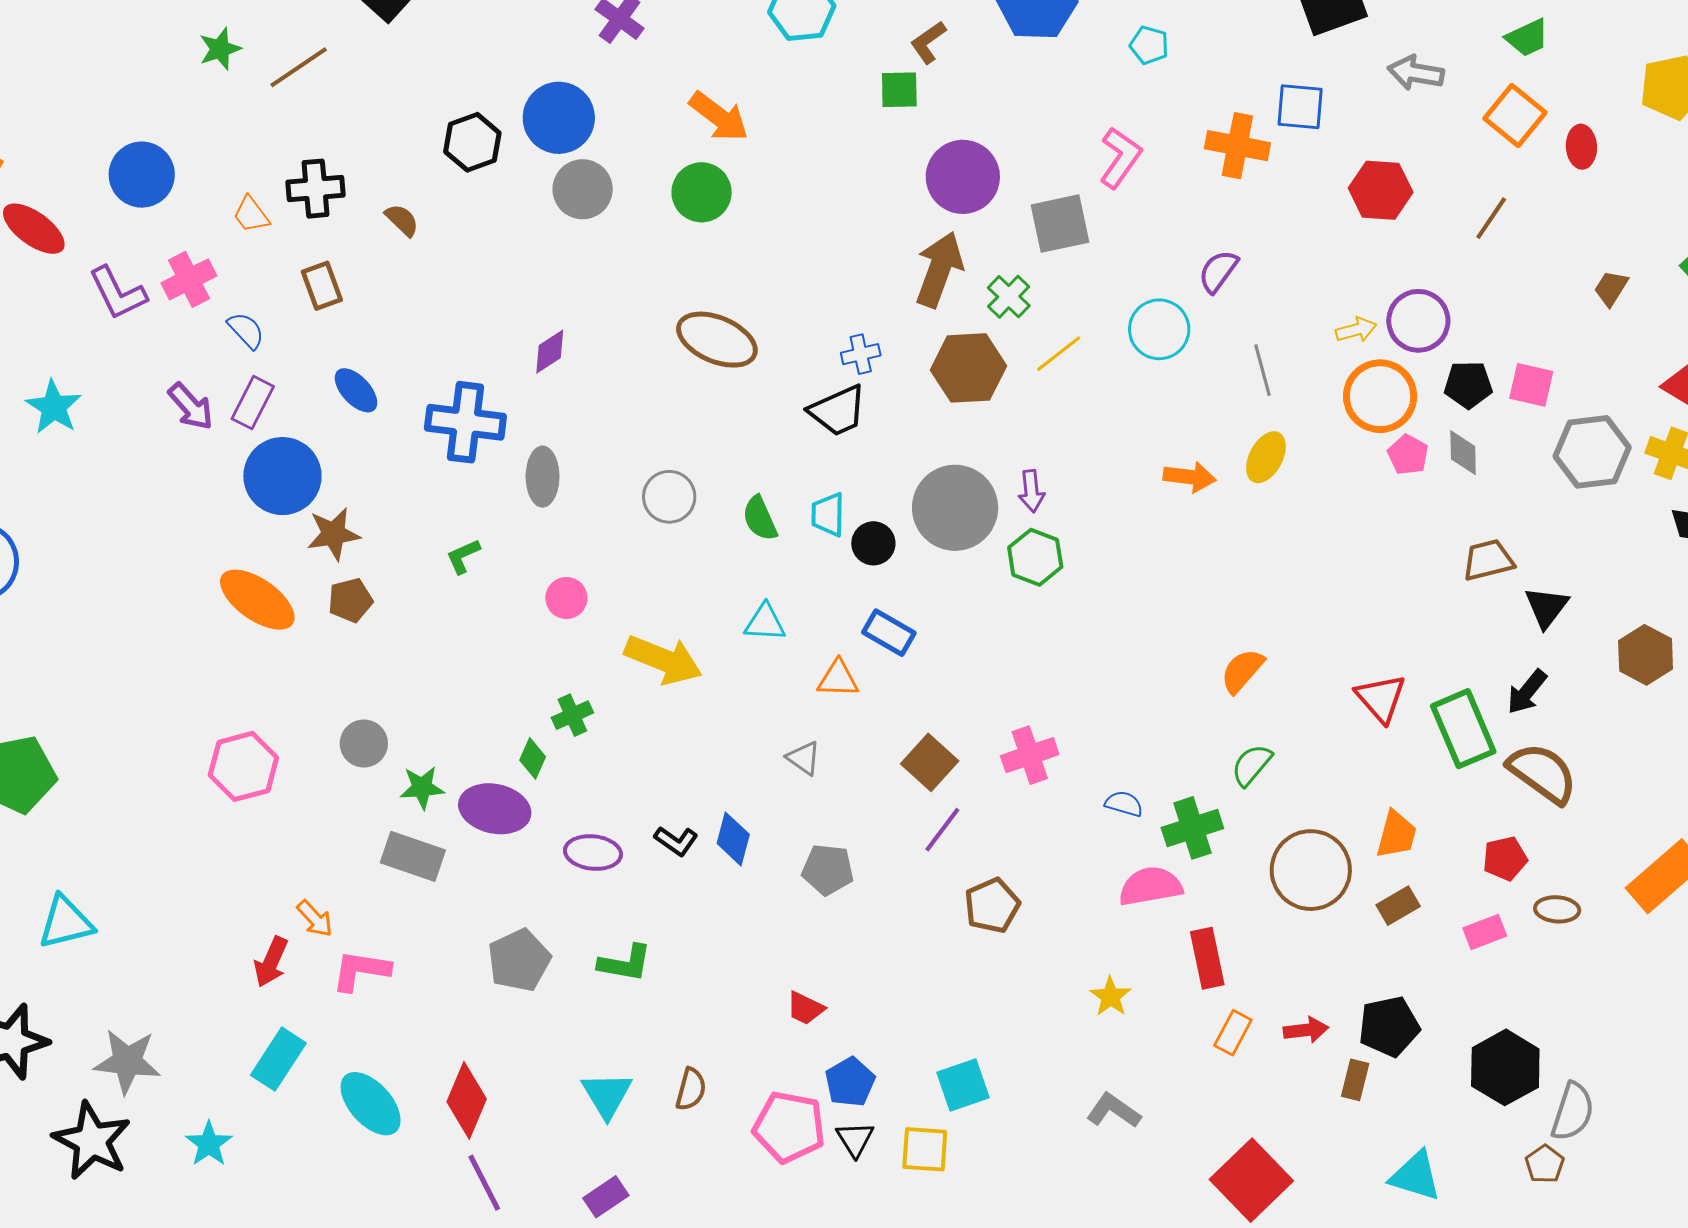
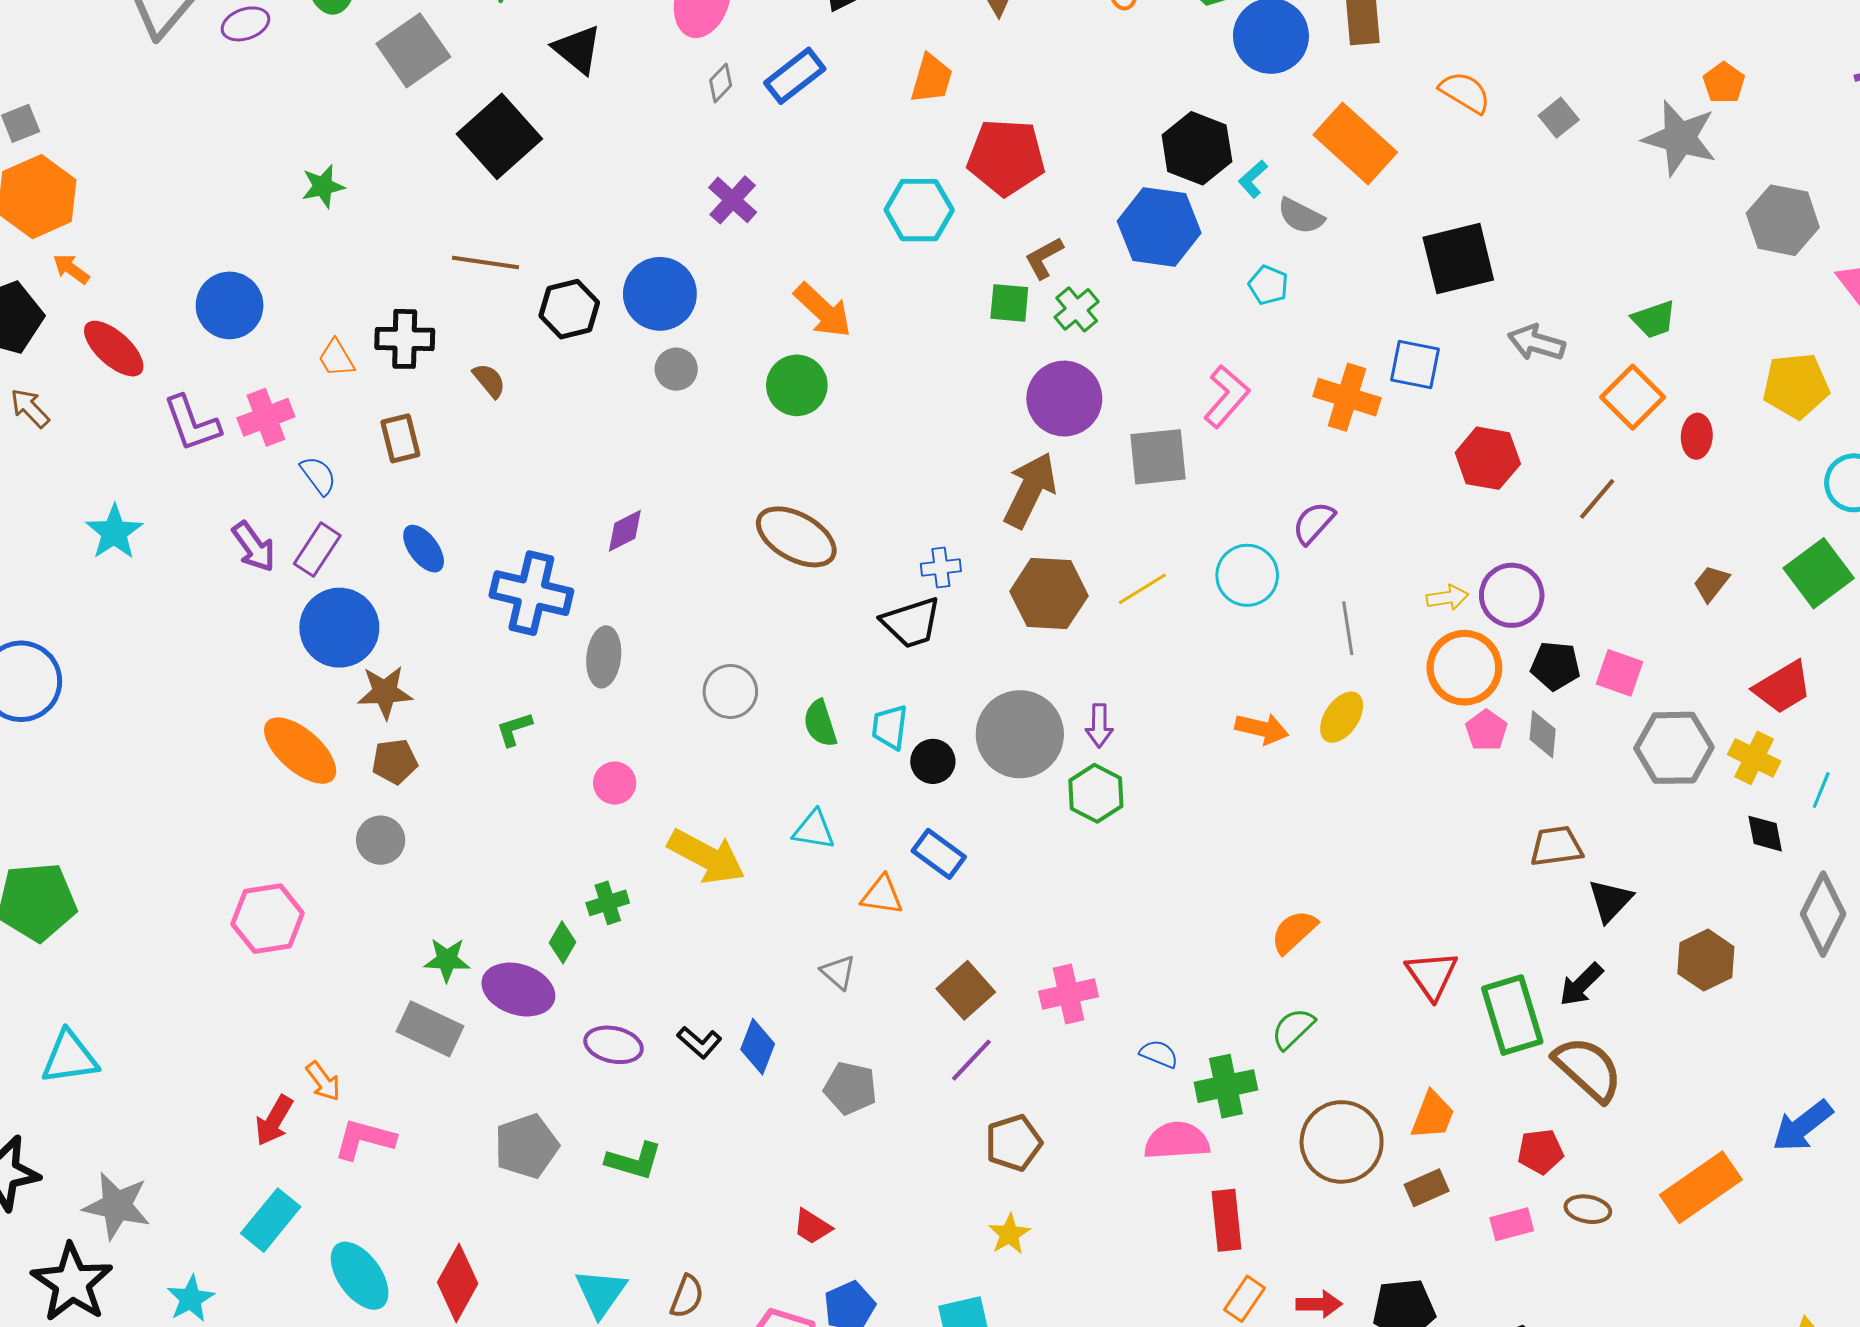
brown line: (299, 67) -> (485, 263), moved, turned 36
gray circle: (583, 189) -> (676, 369), size x0.7
green cross: (1009, 297) -> (1077, 309), moved
gray circle: (364, 743) -> (381, 840), moved
yellow star: (1111, 997) -> (1009, 1234), moved

